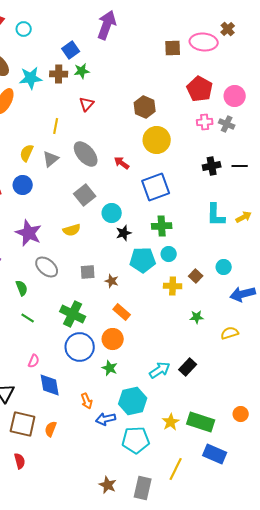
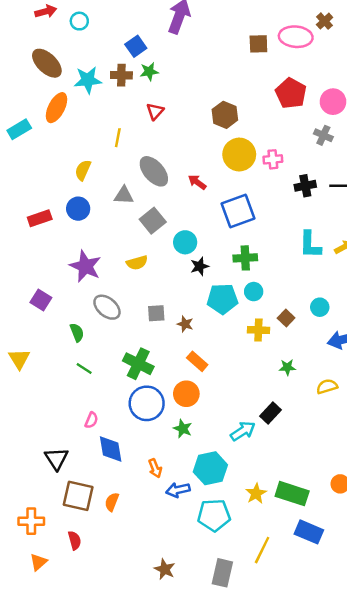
pink cross: (205, 122) -> (273, 159), moved
gray triangle: (51, 159) -> (124, 195), moved, turned 42
black rectangle: (188, 367) -> (270, 413), moved
brown star: (108, 485) -> (165, 569), moved

